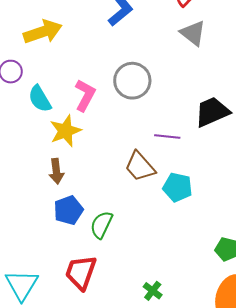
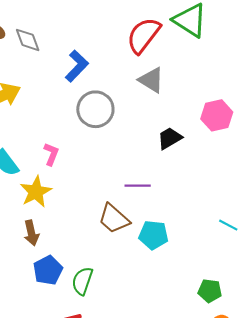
gray circle: (132, 81) -> (95, 109), moved
pink L-shape: (85, 95) -> (51, 154), size x0.7
black trapezoid: (212, 112) -> (170, 138), moved, size x0.7

